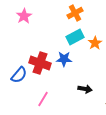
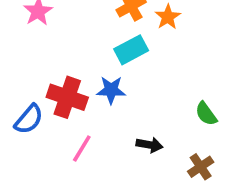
orange star: (95, 43) -> (168, 17), moved
pink line: (43, 99) -> (82, 148), moved

